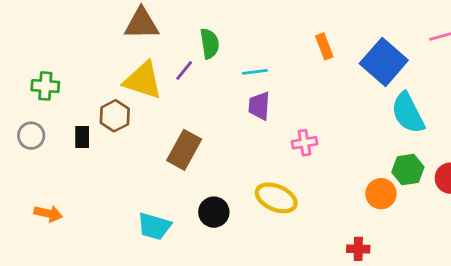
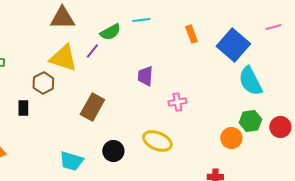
green semicircle: (210, 44) -> (110, 32), turned 70
cyan line: (255, 72) -> (141, 20), moved
black rectangle: (82, 137) -> (23, 108), moved

